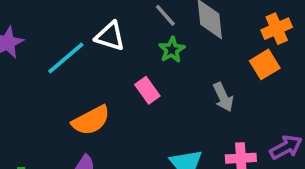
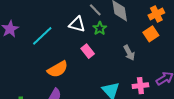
white triangle: (110, 36) -> (77, 24), moved

